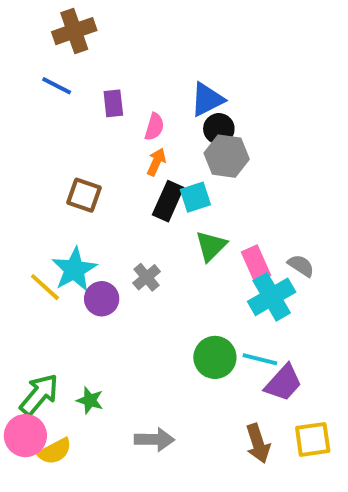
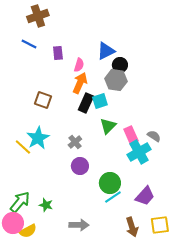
black circle: (219, 129) -> (120, 65), moved
orange arrow: (156, 162) -> (80, 83), size x1.5
purple circle: (102, 299) -> (80, 166), moved
cyan line: (260, 359) -> (113, 197), moved, turned -48

